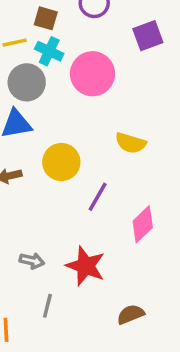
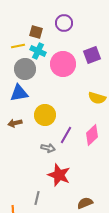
purple square: (148, 36) -> (92, 55), moved
yellow semicircle: (131, 143) -> (97, 98), moved
pink diamond: (143, 224) -> (92, 135), moved
gray arrow: (32, 261) -> (48, 148), moved

